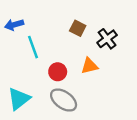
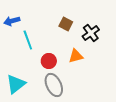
gray ellipse: (64, 100) -> (54, 85), turned 30

